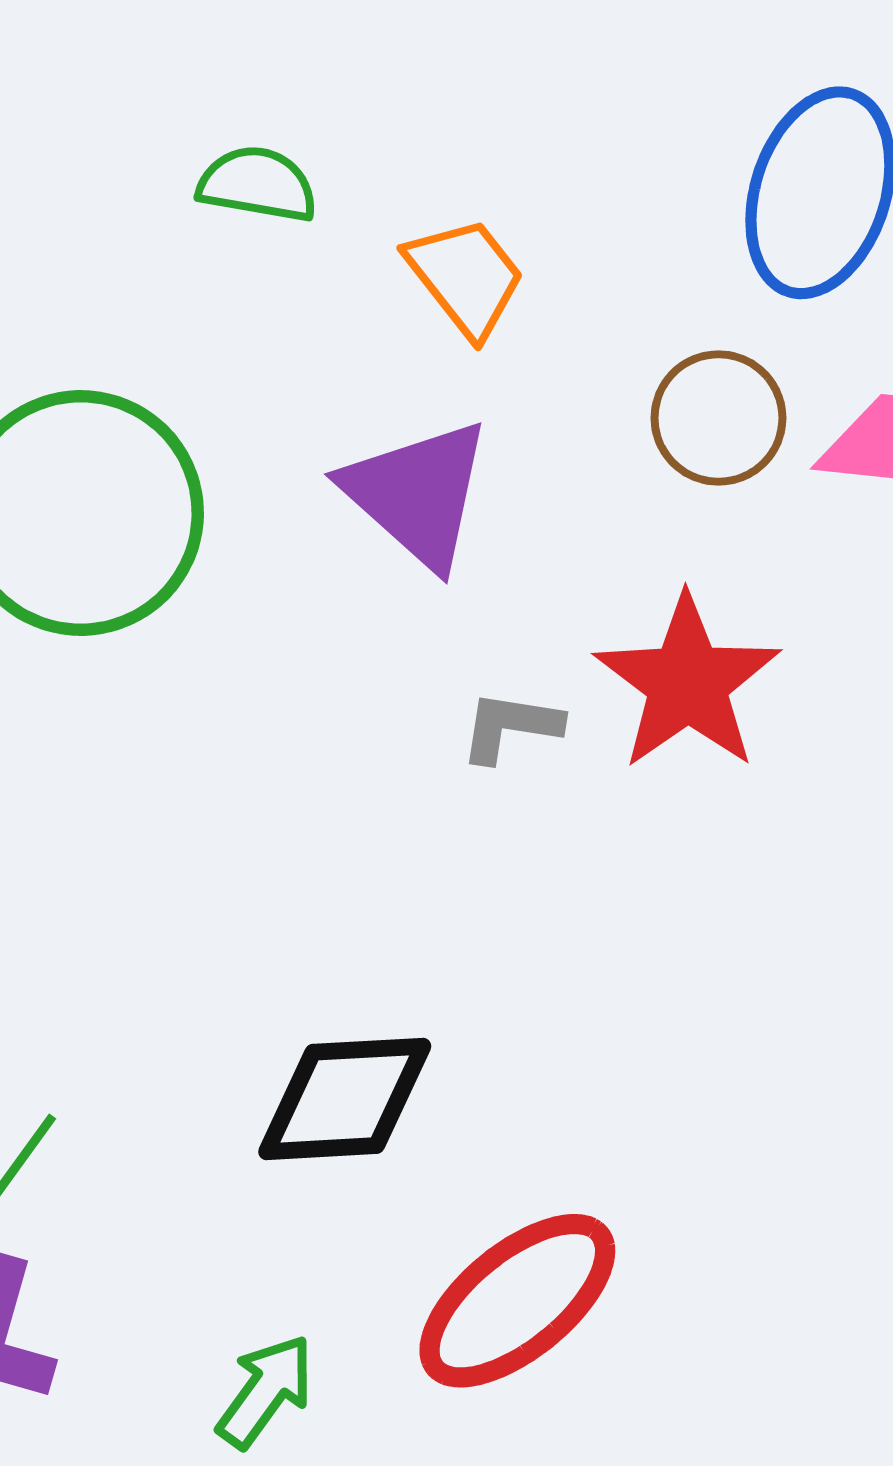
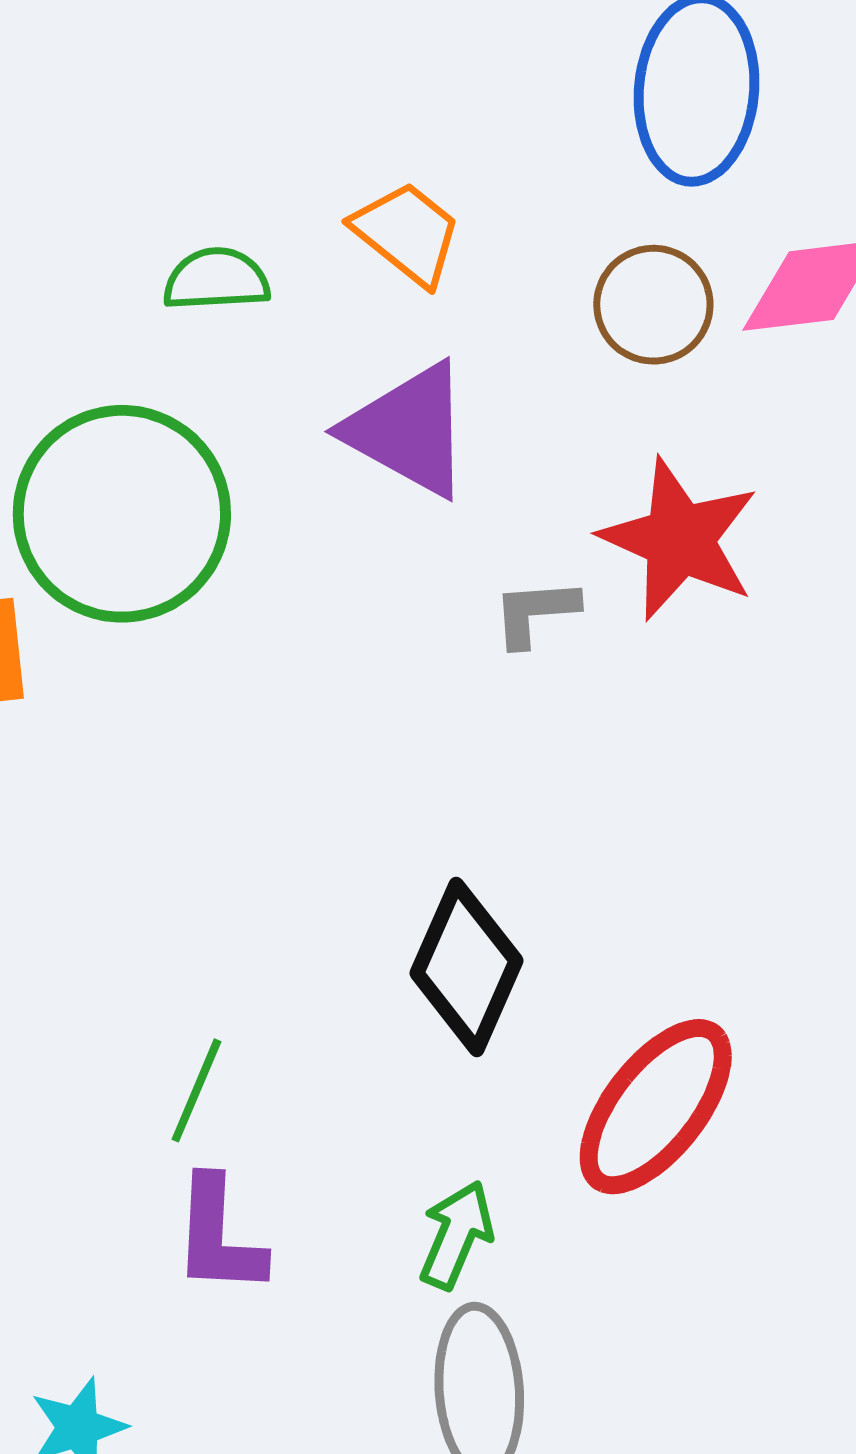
green semicircle: (257, 184) -> (216, 279), moved
black diamond: (345, 1099) -> (467, 967), turned -50

